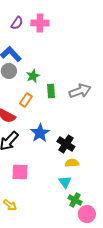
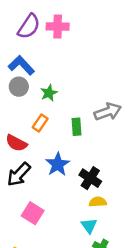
purple semicircle: (17, 23) -> (29, 26), size x1.5
green rectangle: (51, 91) -> (76, 127), moved
pink square: (20, 172) -> (33, 213), turned 30

